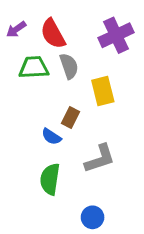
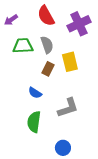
red semicircle: (53, 34) -> (46, 16), moved
brown rectangle: (70, 117) -> (48, 69), moved

